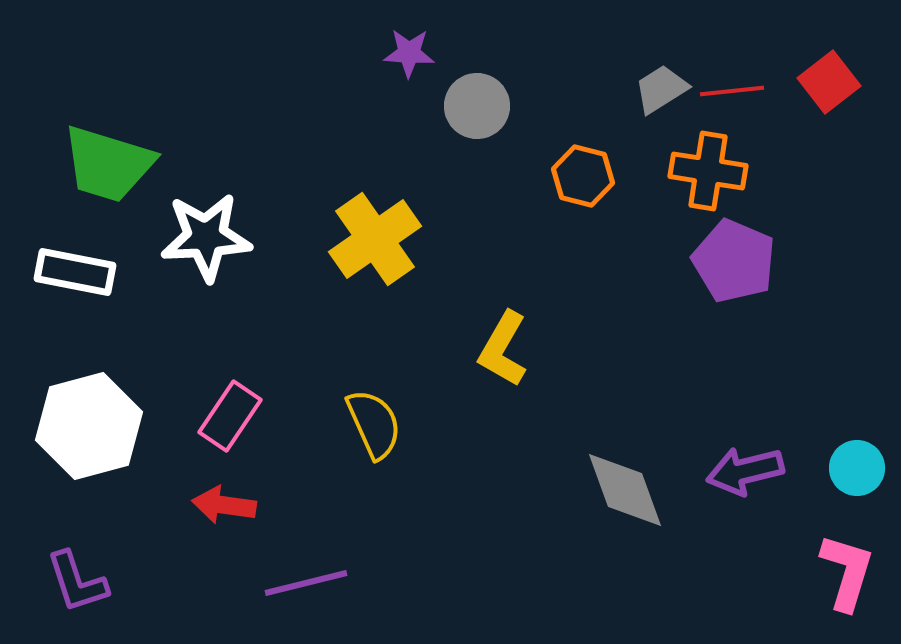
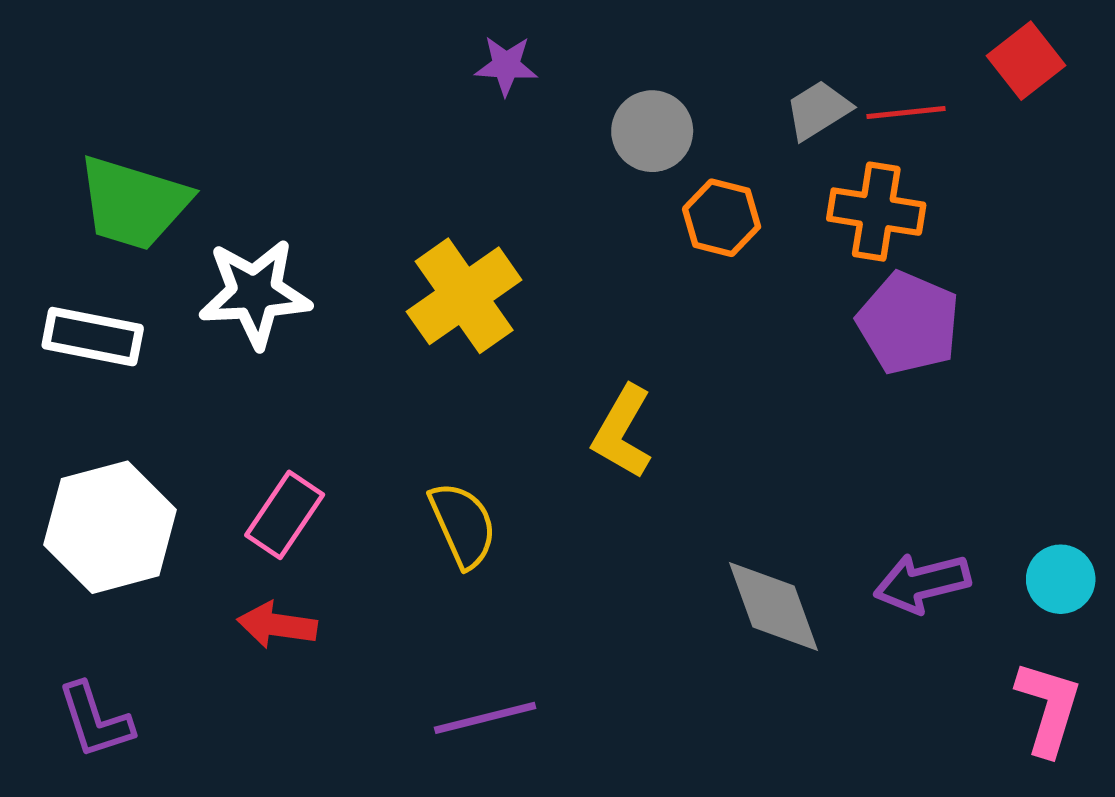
red square: (829, 82) -> (1026, 61), moved
gray circle: (477, 106) -> (652, 131), moved
purple line: (306, 583) -> (485, 718), moved

